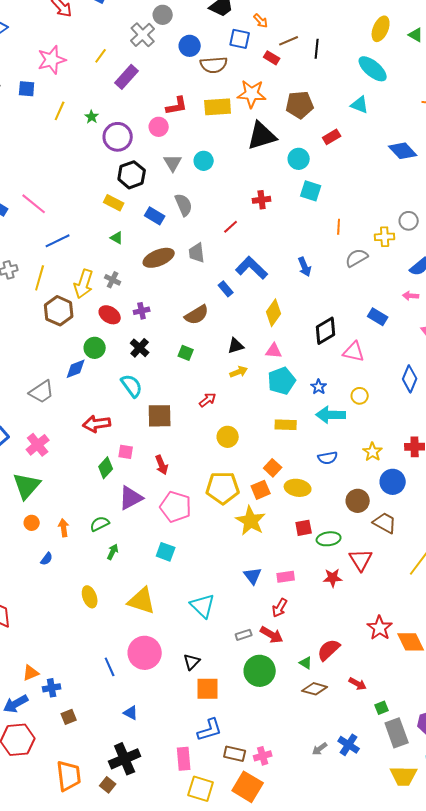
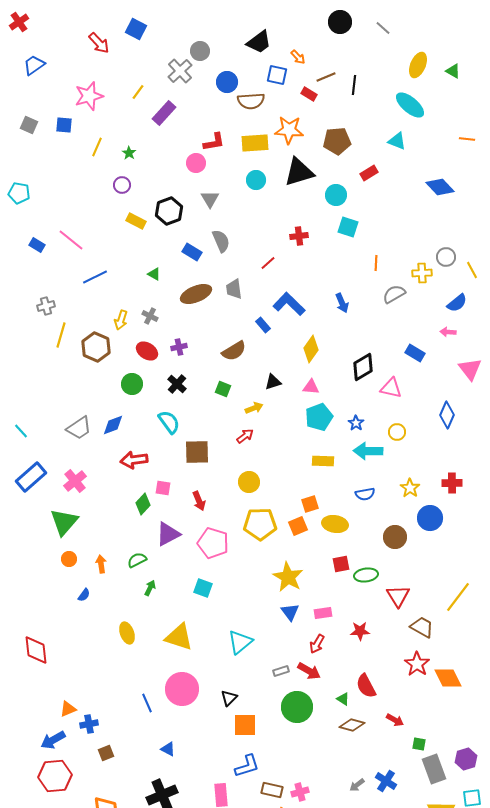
purple circle: (118, 137) -> (122, 185), moved, size x0.6
cyan circle: (204, 161) -> (256, 180), moved
yellow rectangle: (114, 203) -> (136, 221), moved
yellow line: (40, 278) -> (61, 335), moved
yellow arrow: (84, 284) -> (121, 320), size x0.7
blue diamond: (76, 369) -> (113, 425), moved
yellow arrow: (239, 372) -> (254, 408), moved
yellow circle: (228, 437) -> (249, 482), moved
orange square: (273, 468) -> (310, 504), turned 30
yellow star: (251, 521) -> (288, 577), moved
brown trapezoid: (385, 523) -> (422, 627), moved
red star: (333, 578) -> (360, 631), moved
cyan triangle: (203, 606) -> (240, 642), turned 36
red semicircle: (329, 650) -> (366, 686), turned -75
green square: (382, 708) -> (419, 744), turned 32

